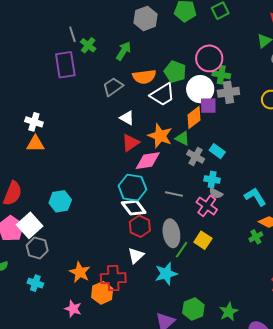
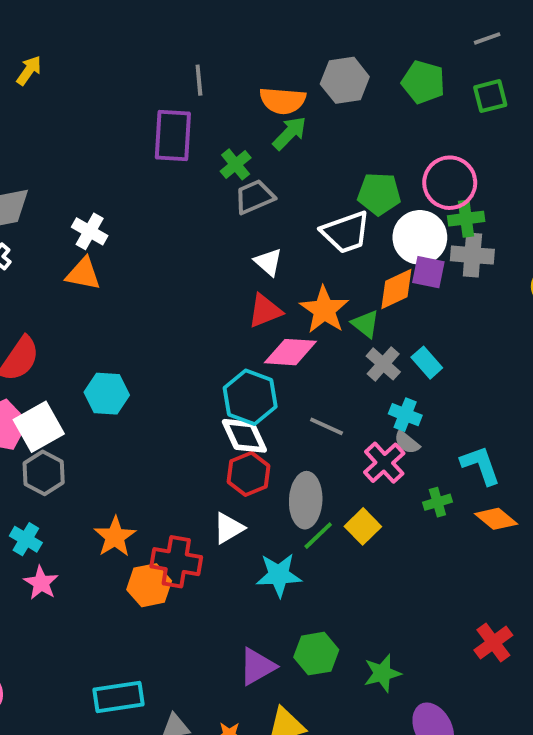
green cross: (88, 45) -> (236, 164), moved
green pentagon: (175, 72) -> (379, 194), turned -30
green cross: (221, 75) -> (466, 219), turned -30
orange semicircle: (144, 77) -> (283, 101), moved
green cross: (256, 237) -> (437, 502), moved
pink star: (73, 309) -> (41, 583), moved

